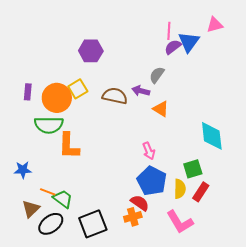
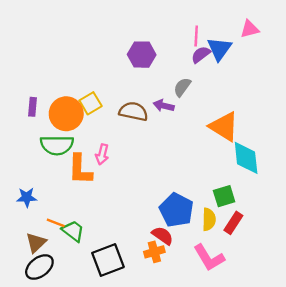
purple hexagon: (91, 51) -> (142, 55), moved
orange triangle: (161, 109) -> (224, 127), moved, size x1.6
pink arrow: (149, 151) -> (102, 154), moved, turned 36
black ellipse: (51, 224) -> (39, 267), moved

